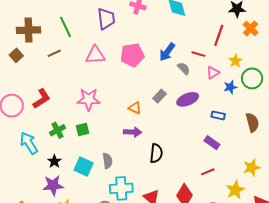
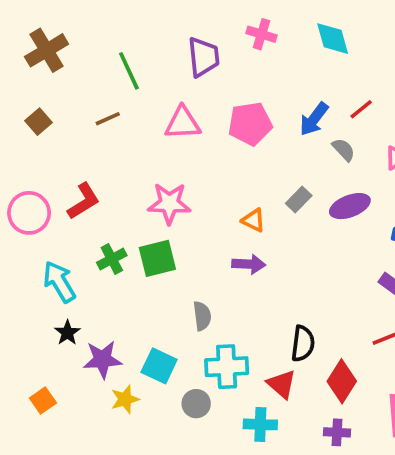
brown cross: (29, 30) -> (47, 50), moved, turned -30
red line: (198, 54) -> (361, 109), moved, turned -56
green square: (82, 129) -> (157, 258), size x1.5
black semicircle: (156, 153) -> (303, 344), moved
black star: (54, 161) -> (67, 333), moved
cyan square: (84, 166) -> (159, 366), moved

